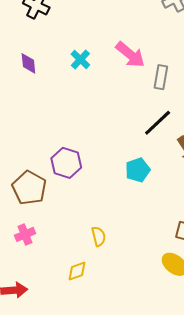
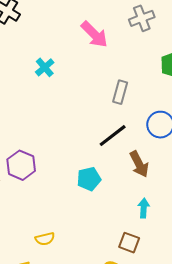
pink arrow: (130, 55) -> (94, 34), moved
yellow semicircle: (99, 236) -> (45, 239), turned 84

